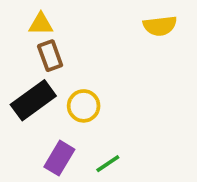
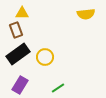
brown rectangle: (50, 56) -> (16, 30), moved
purple rectangle: (59, 158) -> (20, 85), moved

